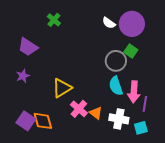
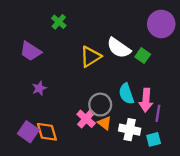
white semicircle: (109, 23) -> (119, 48), moved, size x1.6
purple circle: (132, 24) -> (161, 24), moved
gray circle: (116, 61) -> (100, 105), moved
purple star: (23, 76) -> (39, 88), moved
yellow triangle: (62, 88) -> (90, 57), moved

